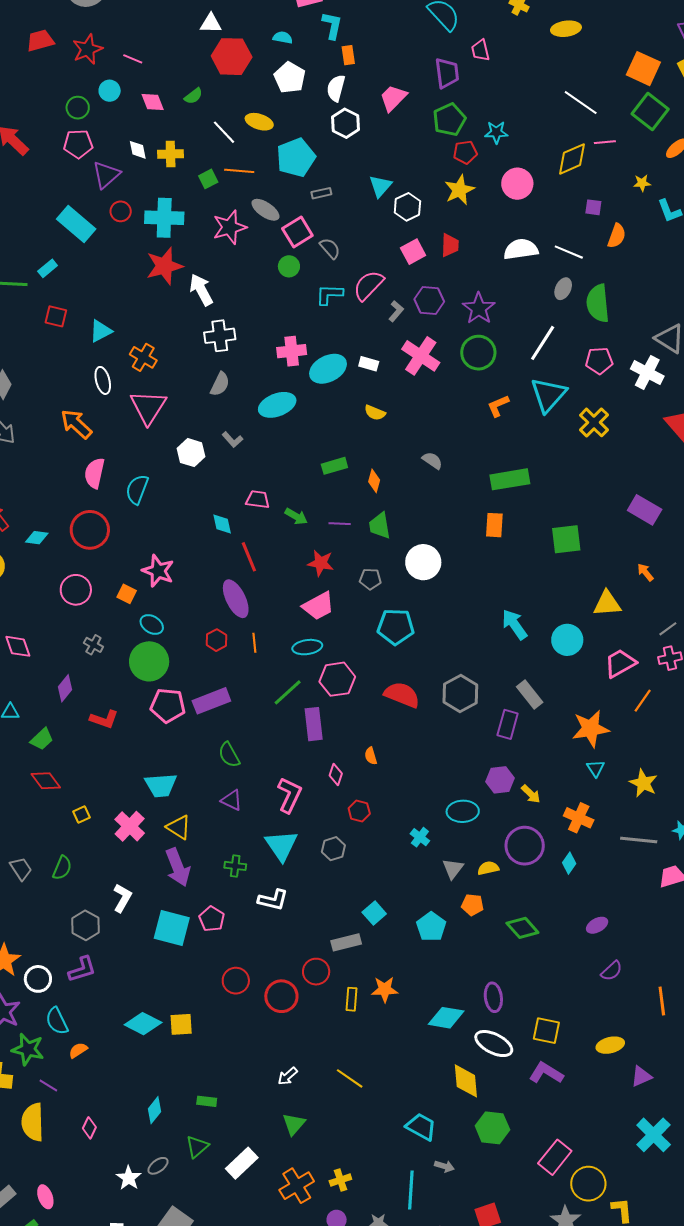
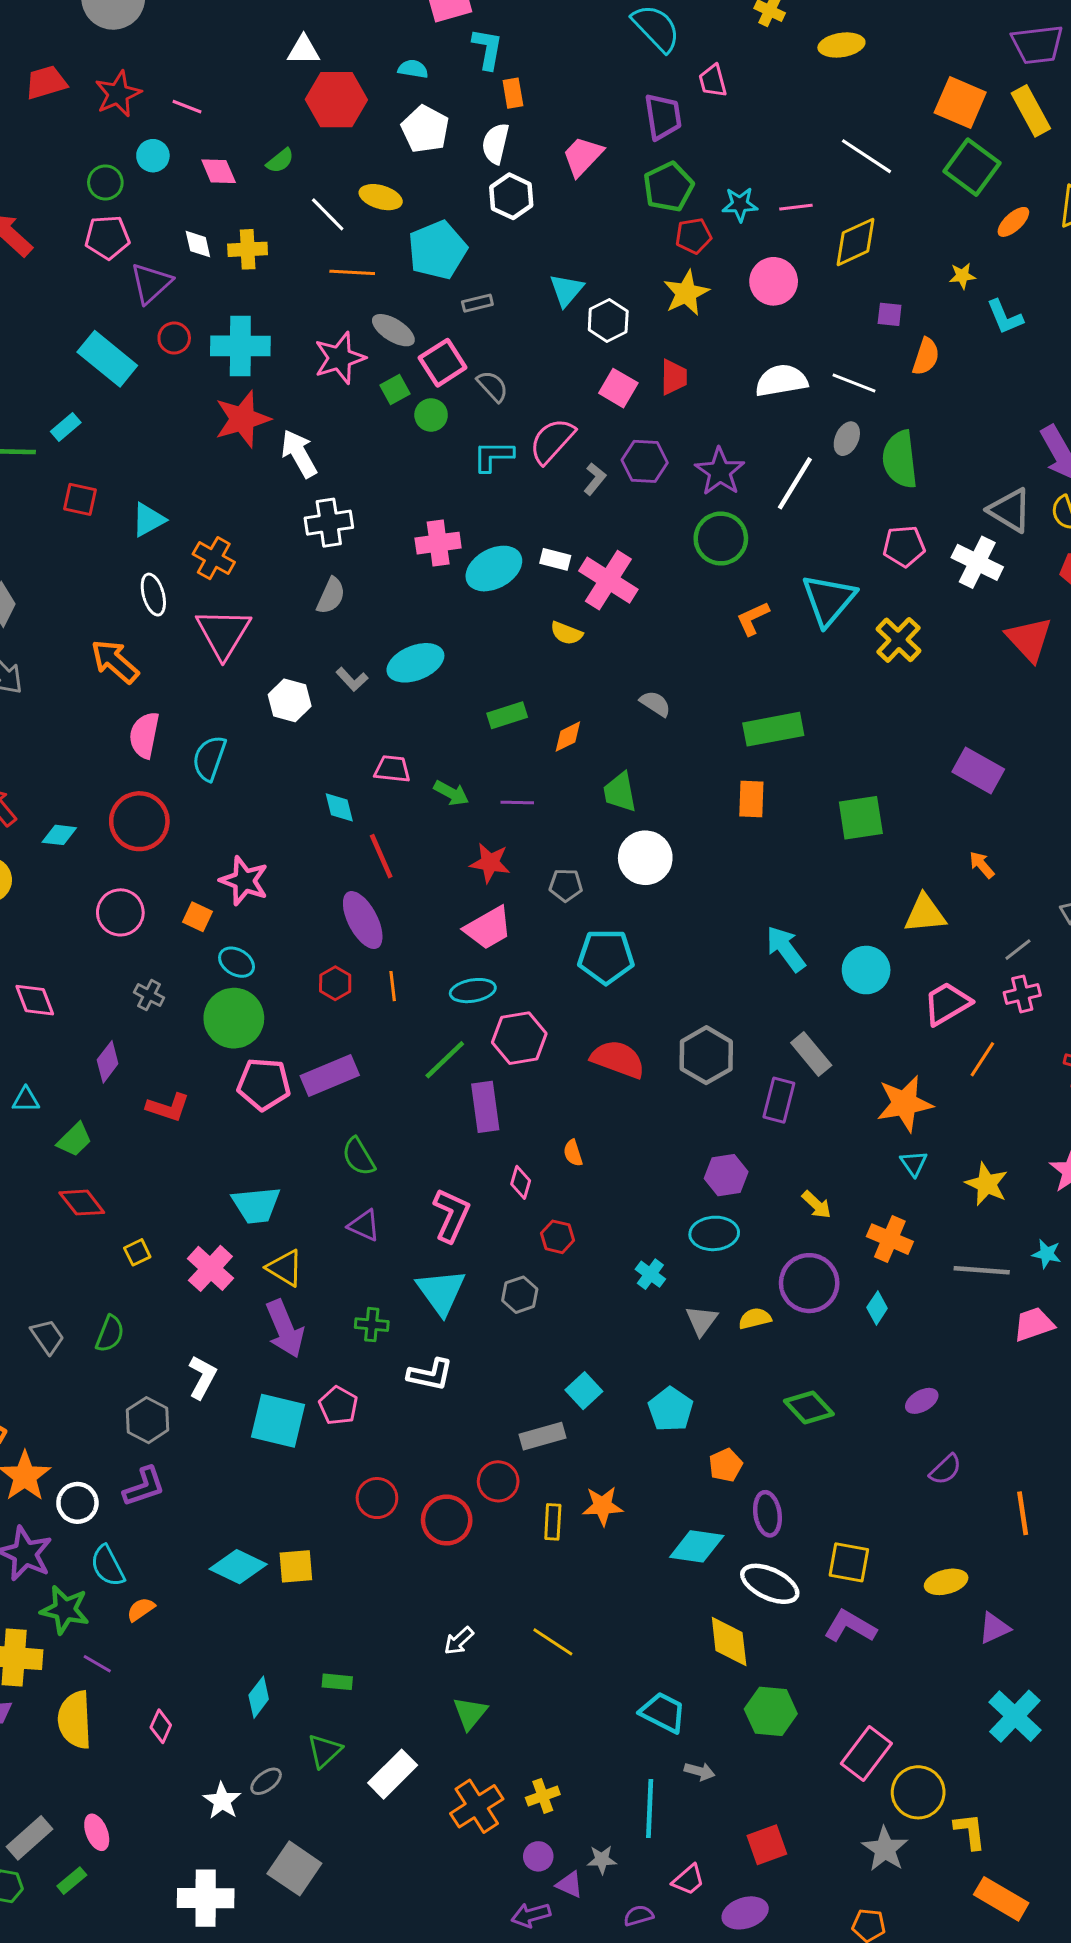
pink line: (605, 142) -> (796, 207), moved
green square: (208, 179) -> (395, 389), moved
pink square: (413, 252) -> (618, 388), turned -30
white line: (543, 343) -> (795, 483), moved
pink cross: (421, 356) -> (608, 580), moved
cyan ellipse: (277, 405) -> (415, 663), moved
orange diamond: (374, 481) -> (568, 737), turned 50
green trapezoid: (380, 526) -> (620, 792), moved
purple hexagon: (500, 780) -> (726, 1175), moved
orange pentagon: (472, 905) -> (726, 1465), moved, turned -30

